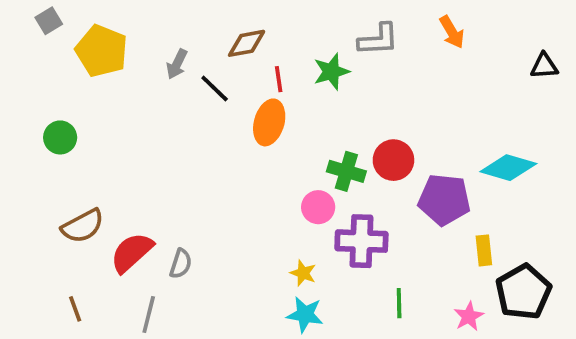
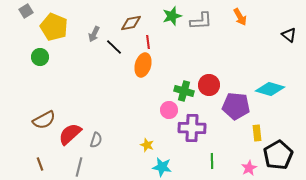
black triangle: (544, 66) -> (289, 35), turned 42
green star: (331, 72) -> (172, 16), moved
green circle: (60, 137) -> (40, 57), moved
yellow star: (303, 273) -> (147, 145), moved

